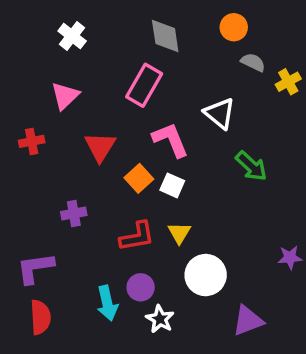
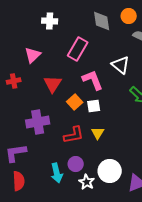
white cross: (72, 36) -> (50, 21), moved, turned -35
gray diamond: (165, 36) -> (102, 21), moved
white square: (172, 185) -> (94, 106), turned -32
purple cross: (74, 214) -> (38, 122), size x1.6
white circle: (206, 275) -> (110, 171), moved

